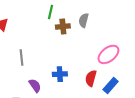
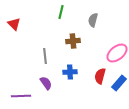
brown cross: (63, 26) -> (73, 41), moved
gray line: (22, 58) -> (45, 56), moved

